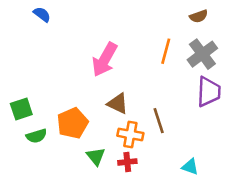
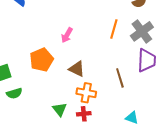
pink arrow: (105, 60) -> (67, 35), size x0.6
brown line: (159, 121) -> (120, 78), moved
orange pentagon: (73, 123) -> (42, 60), moved

